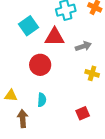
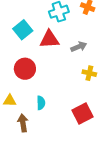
red circle: (40, 65) -> (25, 69), moved
red square: (83, 113) -> (83, 114), size x1.5

